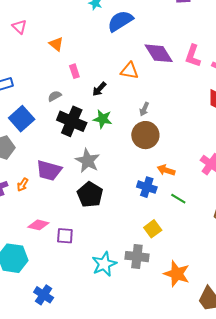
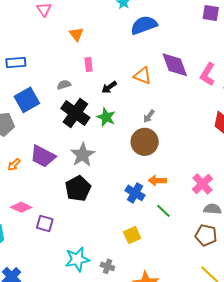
orange arrow: (166, 170) -> (157, 180), turned -30
gray cross: (137, 257) -> (107, 266), moved, size x0.6

